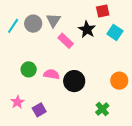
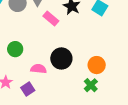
pink semicircle: (51, 74) -> (39, 69), moved
orange circle: (119, 81) -> (97, 65), moved

